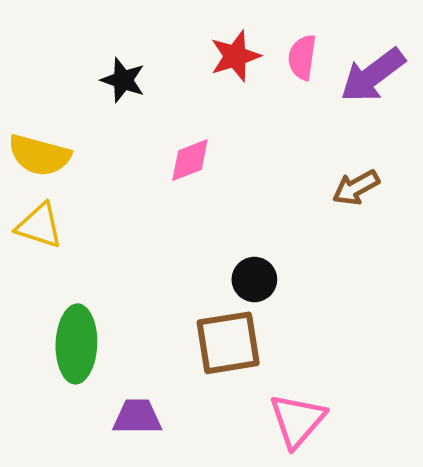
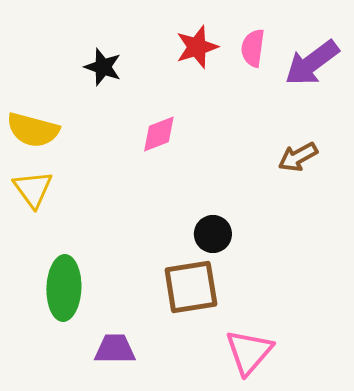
yellow triangle: (39, 226) -> (33, 189), turned 36

